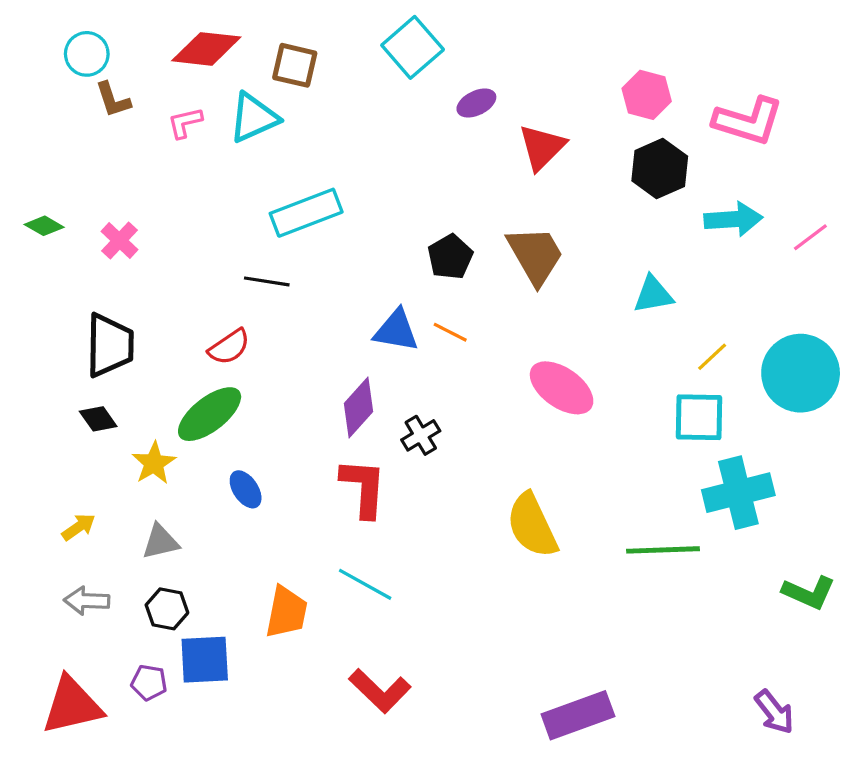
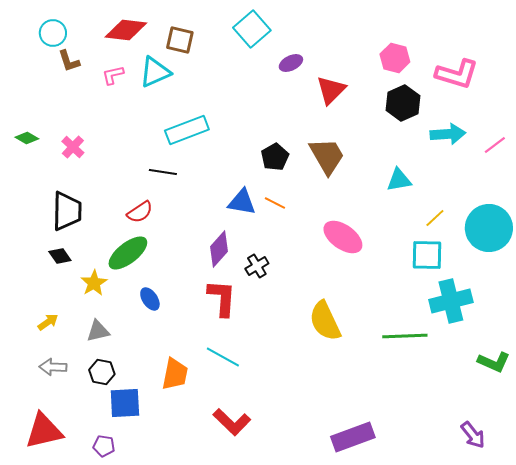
purple pentagon: (149, 683) -> (104, 446), moved

